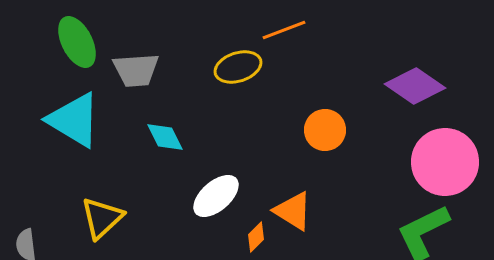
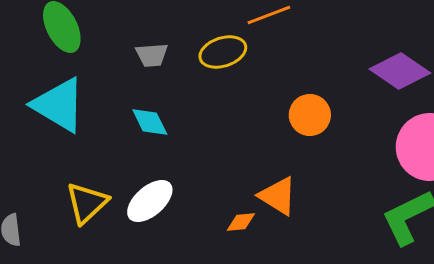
gray trapezoid: (136, 70) -> (152, 55), moved, size x0.7
white ellipse: (216, 196) -> (150, 201), moved
orange diamond: (256, 237) -> (241, 222), turned 40

